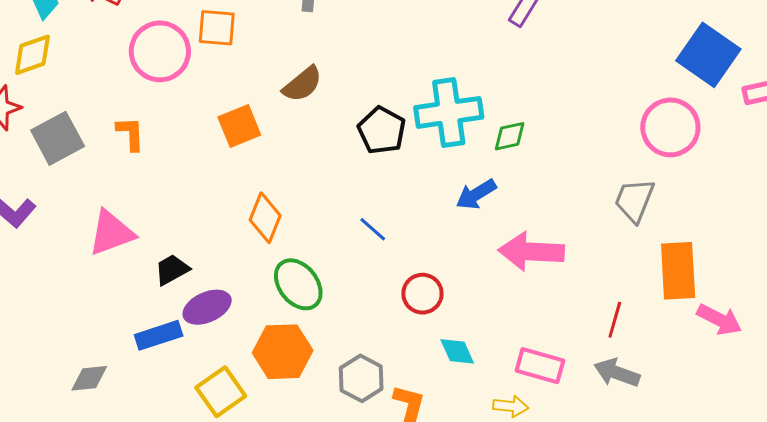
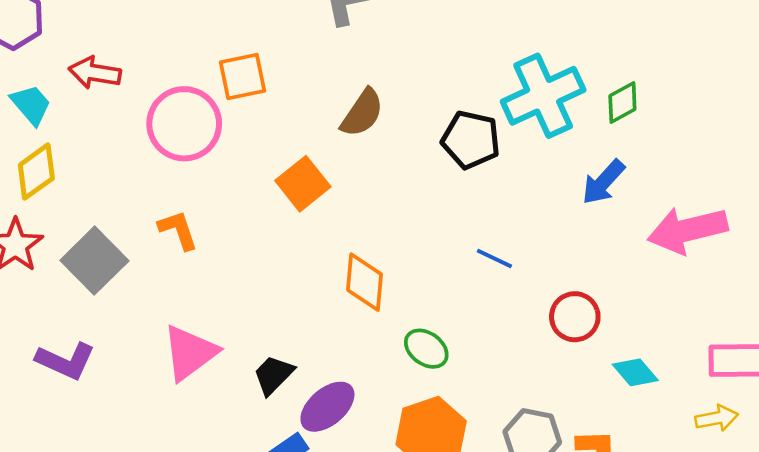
green ellipse: (298, 284) -> (426, 349), size x0.7

